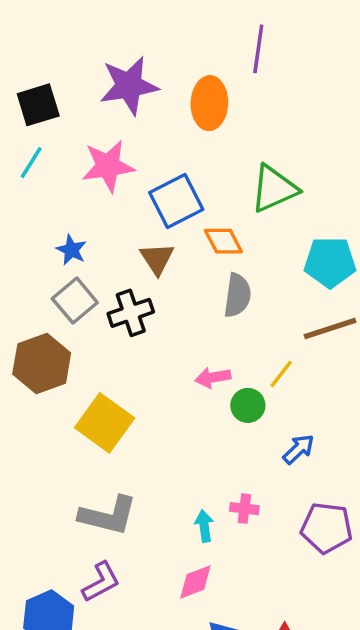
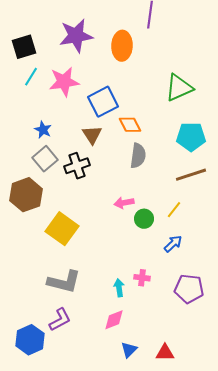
cyan line: (31, 163) -> (31, 77), moved
green triangle: (274, 189) -> (179, 88), moved
yellow line: (281, 374) -> (174, 210), moved

